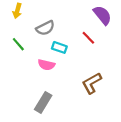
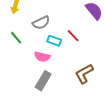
red line: (88, 38) -> (73, 36), moved
gray rectangle: (43, 102) -> (43, 81), moved

